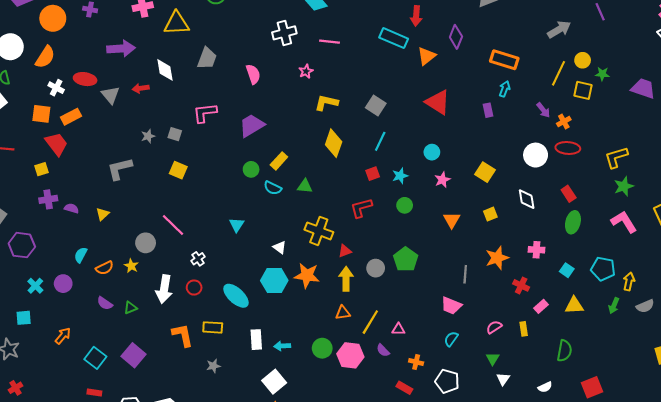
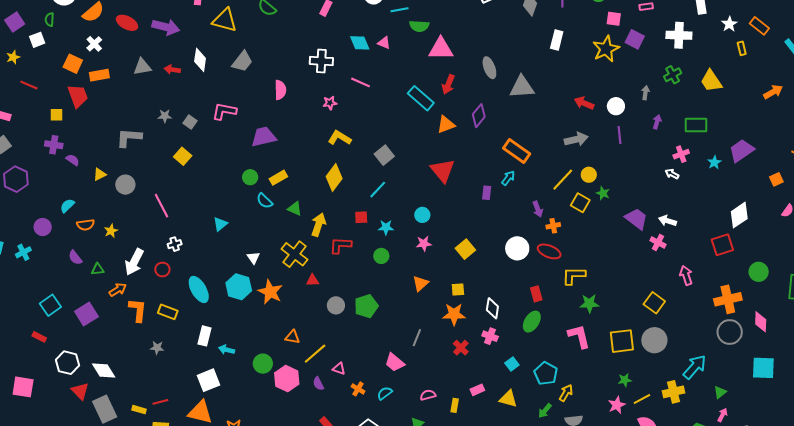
red ellipse: (85, 79) -> (127, 23), moved
gray triangle: (110, 95) -> (142, 67), turned 42
yellow L-shape: (616, 157) -> (574, 276), moved
white diamond: (527, 199) -> (492, 308), moved
gray circle: (146, 243) -> (125, 185), moved
orange star: (497, 258) -> (454, 314), moved
yellow arrow: (346, 279) -> (318, 225), moved
red cross: (521, 285) -> (461, 348), moved
cyan cross: (35, 286) -> (23, 252), moved
orange arrow: (63, 336) -> (118, 290), moved
orange cross: (416, 362) -> (358, 389), moved

